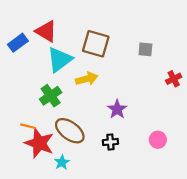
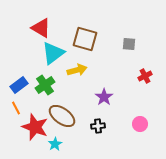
blue rectangle: (18, 43) -> (19, 85), moved
red cross: (174, 79) -> (145, 76), moved
orange line: (28, 126) -> (16, 108), moved, turned 48

